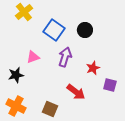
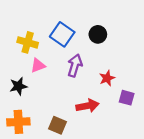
yellow cross: (24, 12) -> (28, 42), moved, turned -36
red arrow: (76, 92) -> (87, 106), turned -48
orange cross: (16, 106) -> (18, 122), turned -30

